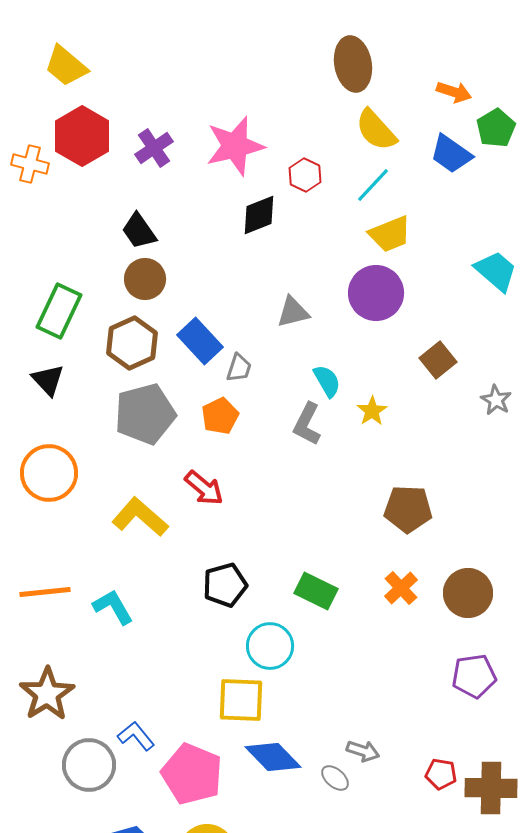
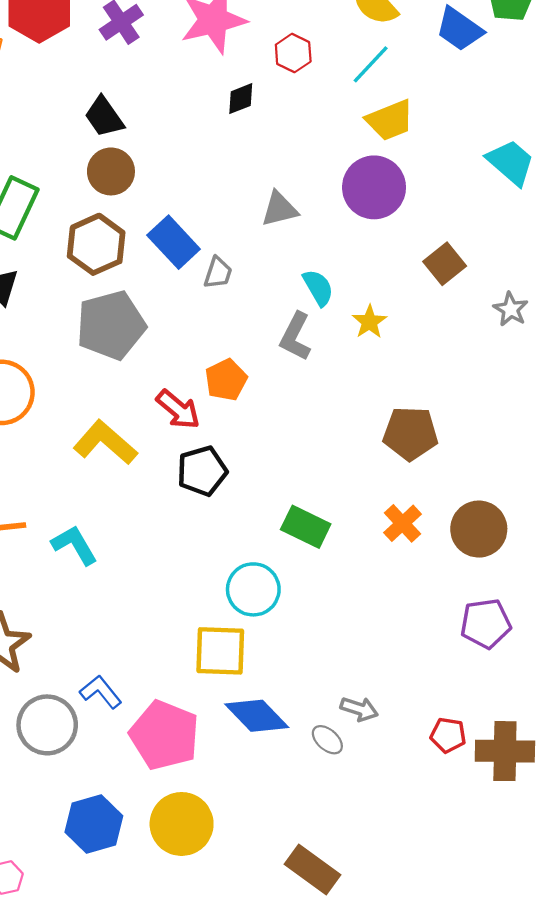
black diamond: (259, 215) -> (241, 99), size x0.7
orange pentagon: (220, 416) -> (226, 380), moved
black pentagon: (225, 585) -> (202, 471), moved

